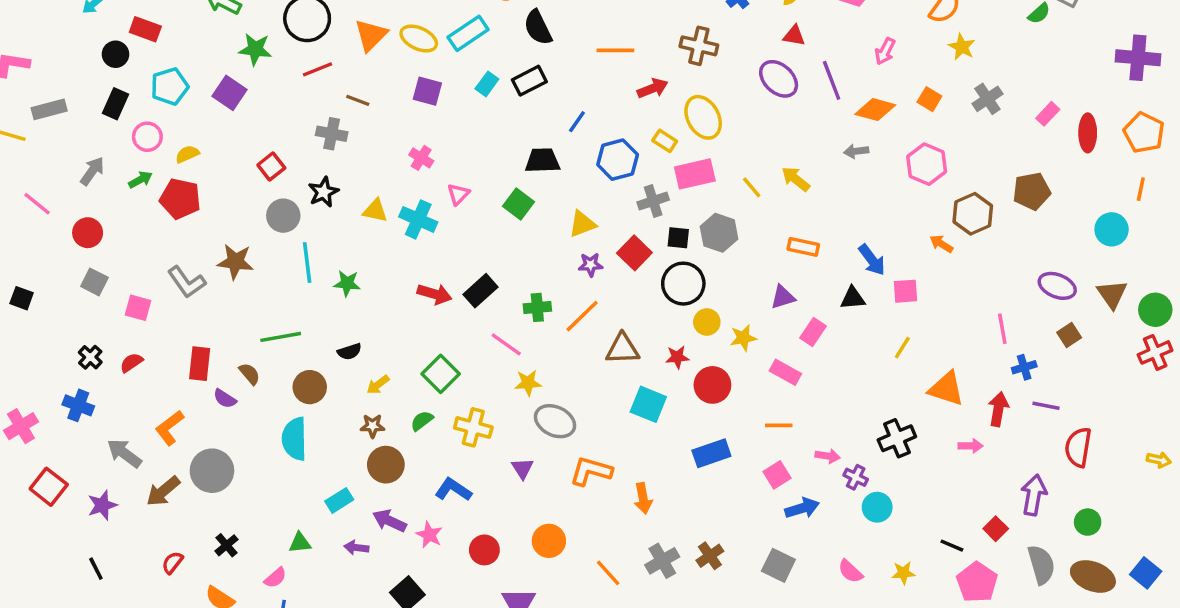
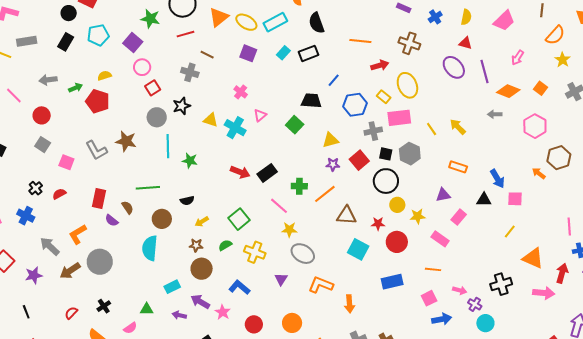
pink circle: (147, 137) -> (142, 67), moved
gray arrow: (92, 171) -> (48, 80), turned -138
pink arrow: (971, 446) -> (544, 293), size x1.5

